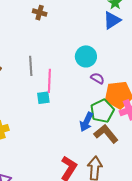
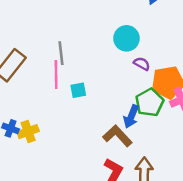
pink line: (49, 81) -> (56, 75), moved
brown L-shape: (106, 134) -> (117, 136), moved

